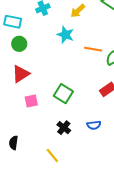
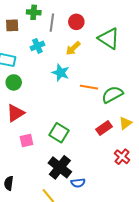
blue semicircle: (94, 125) -> (78, 183), moved
black cross: (64, 128) -> (60, 167), size x1.6

